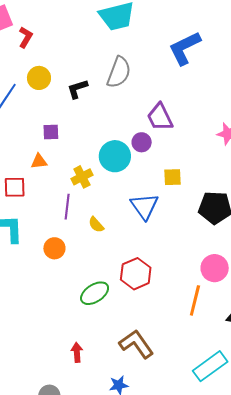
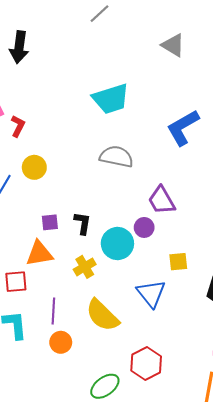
gray semicircle: (119, 72) -> (116, 157), turned -96
black L-shape: (77, 89) -> (83, 223), moved, turned 120
orange triangle: (39, 161) -> (39, 254), size x1.6
purple line: (67, 207) -> (53, 311), moved
yellow semicircle: (96, 225) -> (102, 315), size x2.0

